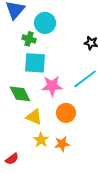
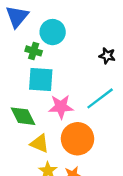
orange circle: (66, 113) -> (77, 139), size x1.4

